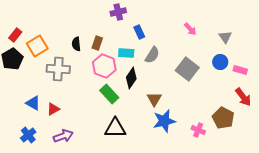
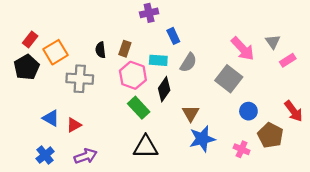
pink arrow: (190, 29) -> (243, 49), moved, size x1.6
blue circle: (220, 62) -> (248, 111), moved
pink rectangle: (240, 70) -> (288, 60), moved, turned -48

